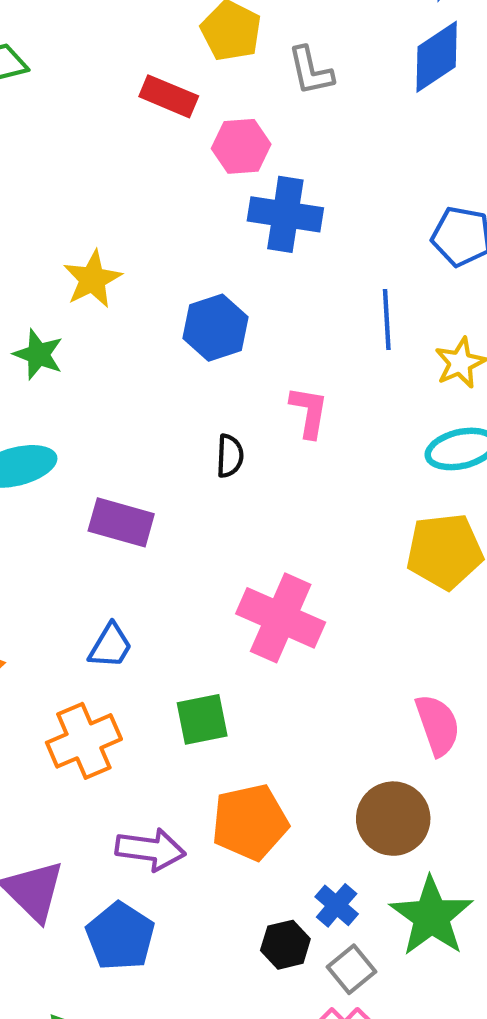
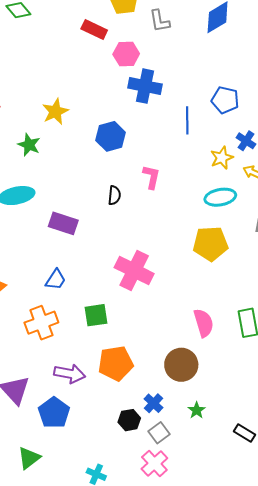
blue line: (387, 320) -> (187, 120), moved
green star: (431, 916) -> (197, 410), size x0.5

